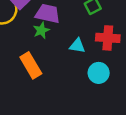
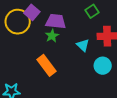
cyan triangle: (77, 46) -> (83, 45), turned 40

